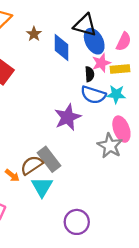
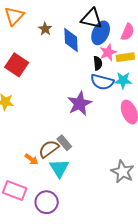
blue ellipse: (94, 41) -> (101, 33), turned 55
gray star: (110, 146) -> (123, 172), moved
gray rectangle: (49, 159) -> (64, 143), size x0.7
purple circle: (77, 222) -> (47, 202), moved

